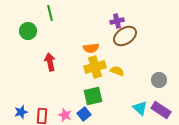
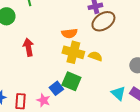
yellow cross: (95, 67) -> (73, 52), turned 30
green square: (93, 96) -> (71, 81), turned 36
blue square: (84, 114) -> (56, 88), moved

